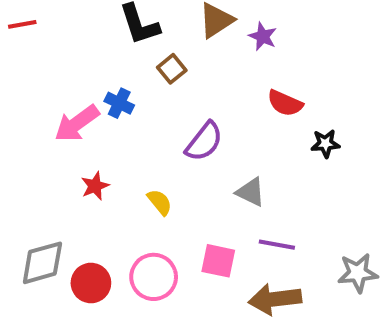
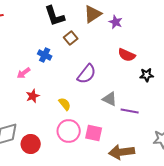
pink arrow: (77, 123) -> (24, 73), moved, size x0.6
purple line: (277, 245) -> (130, 111), moved
pink circle: (154, 277) -> (69, 131), moved

